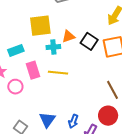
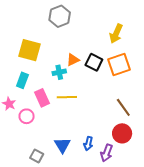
yellow square: (40, 26) -> (30, 50), moved, turned 30
cyan rectangle: (16, 50) -> (22, 80), turned -42

